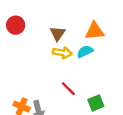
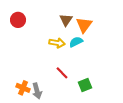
orange triangle: (95, 31) -> (84, 25), turned -48
brown triangle: (58, 34) -> (66, 20), moved

